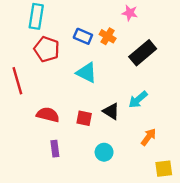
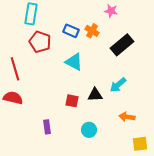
black triangle: (111, 111) -> (95, 95), turned -35
red semicircle: (48, 115) -> (13, 98), moved
orange arrow: (149, 137) -> (127, 117), turned -119

